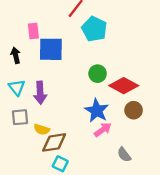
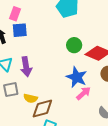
pink rectangle: (33, 31) -> (15, 14), turned 32
blue square: (51, 49) -> (20, 30), moved, size x0.7

